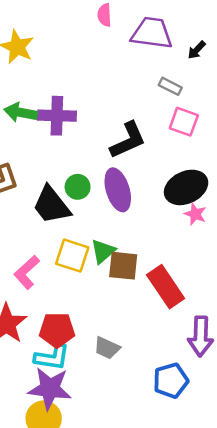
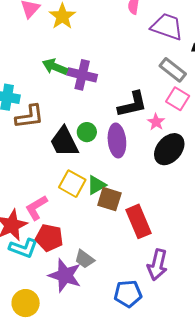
gray rectangle: (170, 86) -> (173, 70), size x1.5
black ellipse: (186, 187) -> (169, 149), turned -36
pink star: (195, 214) -> (156, 122), moved
pink L-shape: (27, 272) -> (36, 208), moved
cyan L-shape: (52, 357) -> (23, 248), moved
purple star: (50, 388) -> (65, 275), moved

